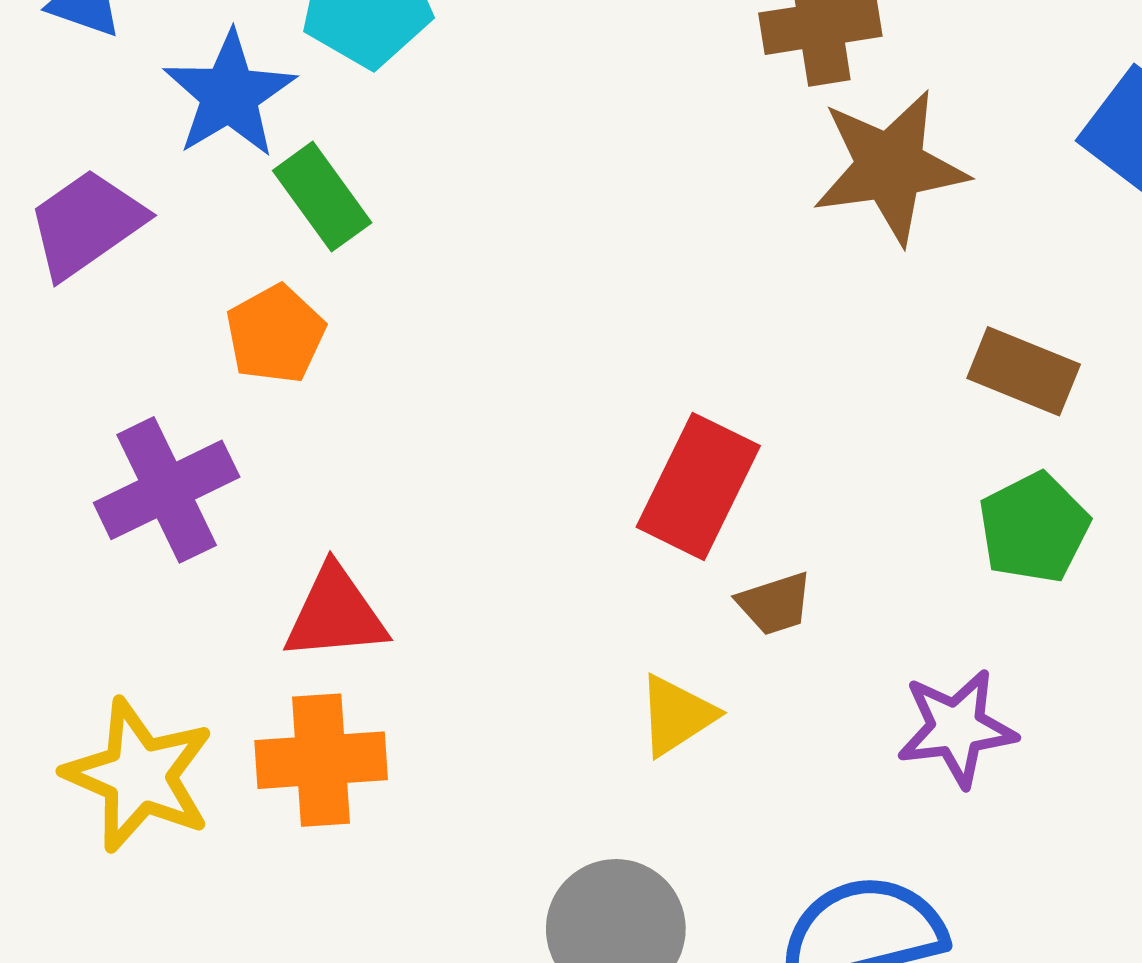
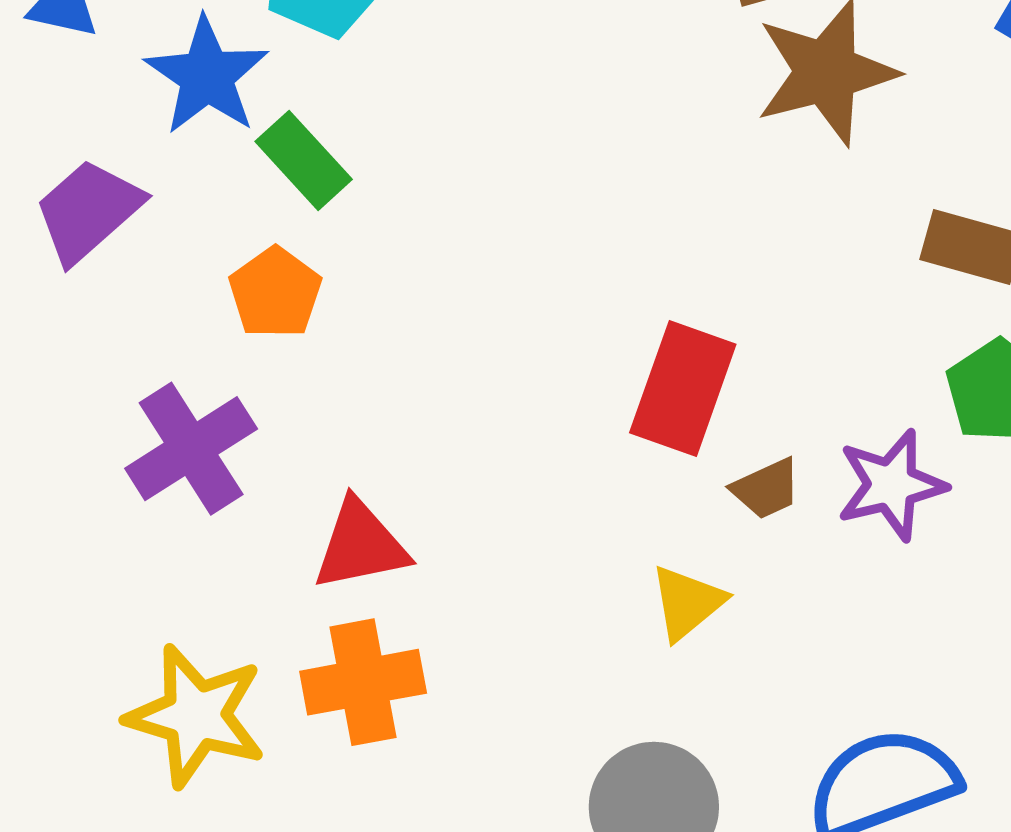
purple star: (957, 728) -> (891, 485), moved

